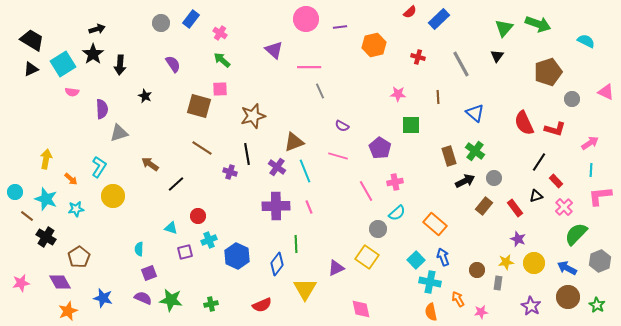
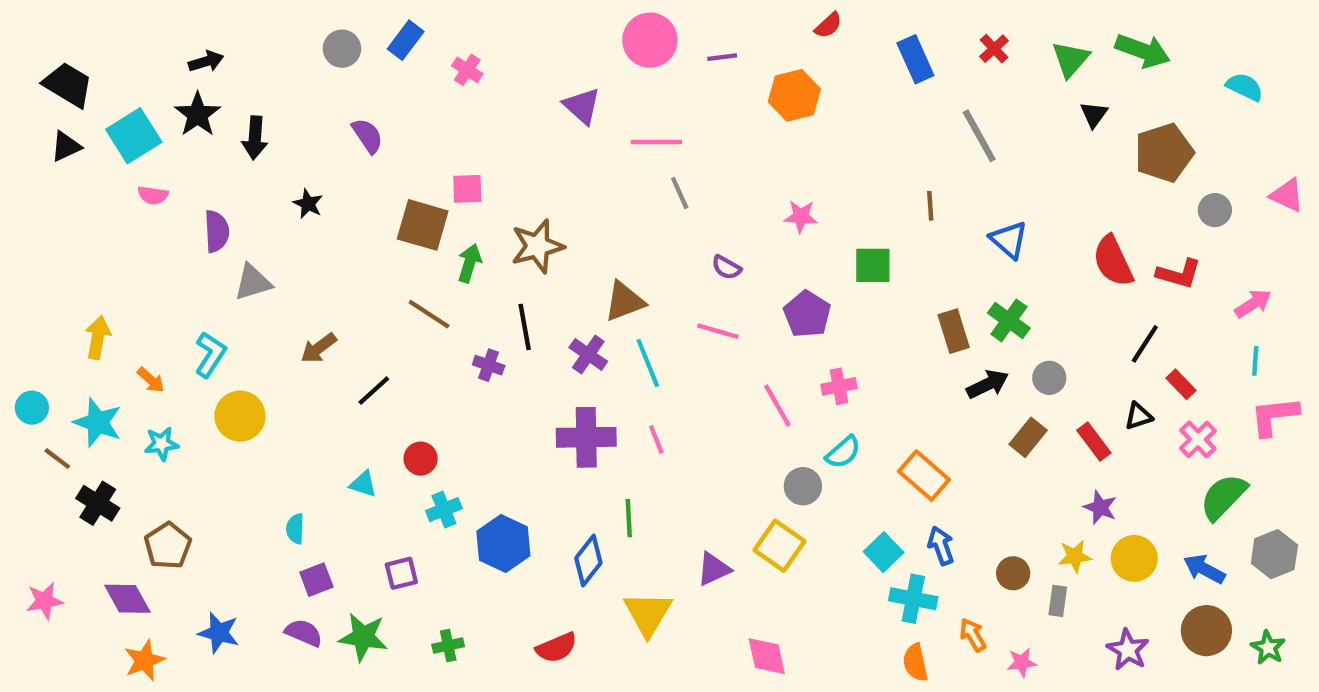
red semicircle: (410, 12) -> (828, 25), moved
blue rectangle: (439, 19) -> (915, 59), moved, turned -70
black triangle: (497, 56) -> (1094, 114), moved
red cross: (418, 57) -> (994, 49), moved, turned 32
green arrow: (222, 60) -> (469, 263), moved, turned 66
pink star: (398, 94) -> (801, 216), moved
brown arrow: (150, 164) -> (319, 348), turned -72
purple square: (185, 252) -> (401, 573), moved

